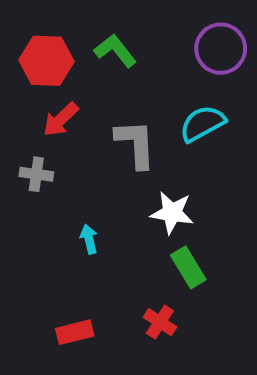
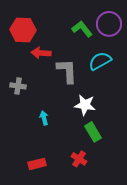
green L-shape: (115, 51) -> (82, 29), moved
red arrow: (61, 120) -> (41, 53), moved, turned 48

